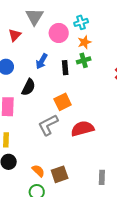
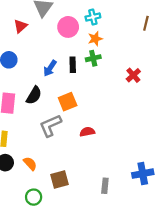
blue arrow: (42, 61) -> (50, 68), moved
black semicircle: (28, 87) -> (34, 95), moved
red semicircle: (82, 129) -> (87, 132), size x0.6
orange semicircle: (38, 171) -> (30, 164), moved

